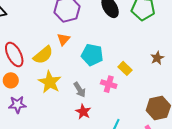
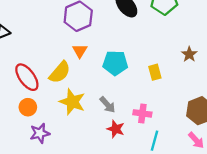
yellow rectangle: (125, 68) -> (155, 72), turned 40
pink cross: (109, 84) -> (142, 113), moved

